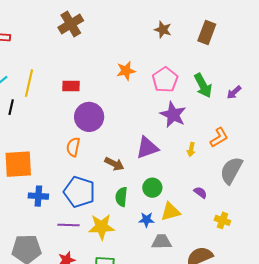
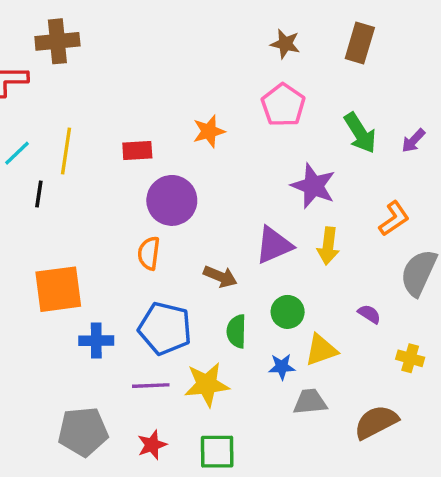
brown cross: (71, 24) -> (57, 41), moved, turned 30
orange star: (126, 71) -> (209, 131), moved
pink pentagon: (165, 80) -> (283, 105), moved
yellow arrow: (191, 150) -> (328, 246), moved, size x1.5

